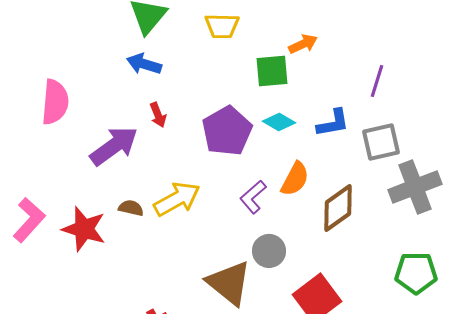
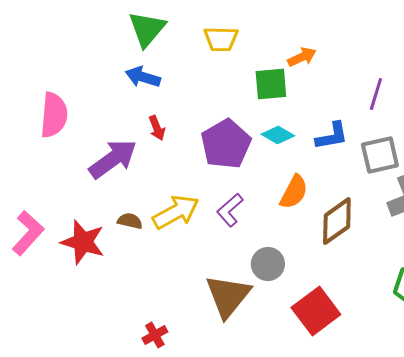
purple L-shape: (253, 197) -> (230, 210), moved
brown triangle: (229, 283) -> (228, 296), turned 30

